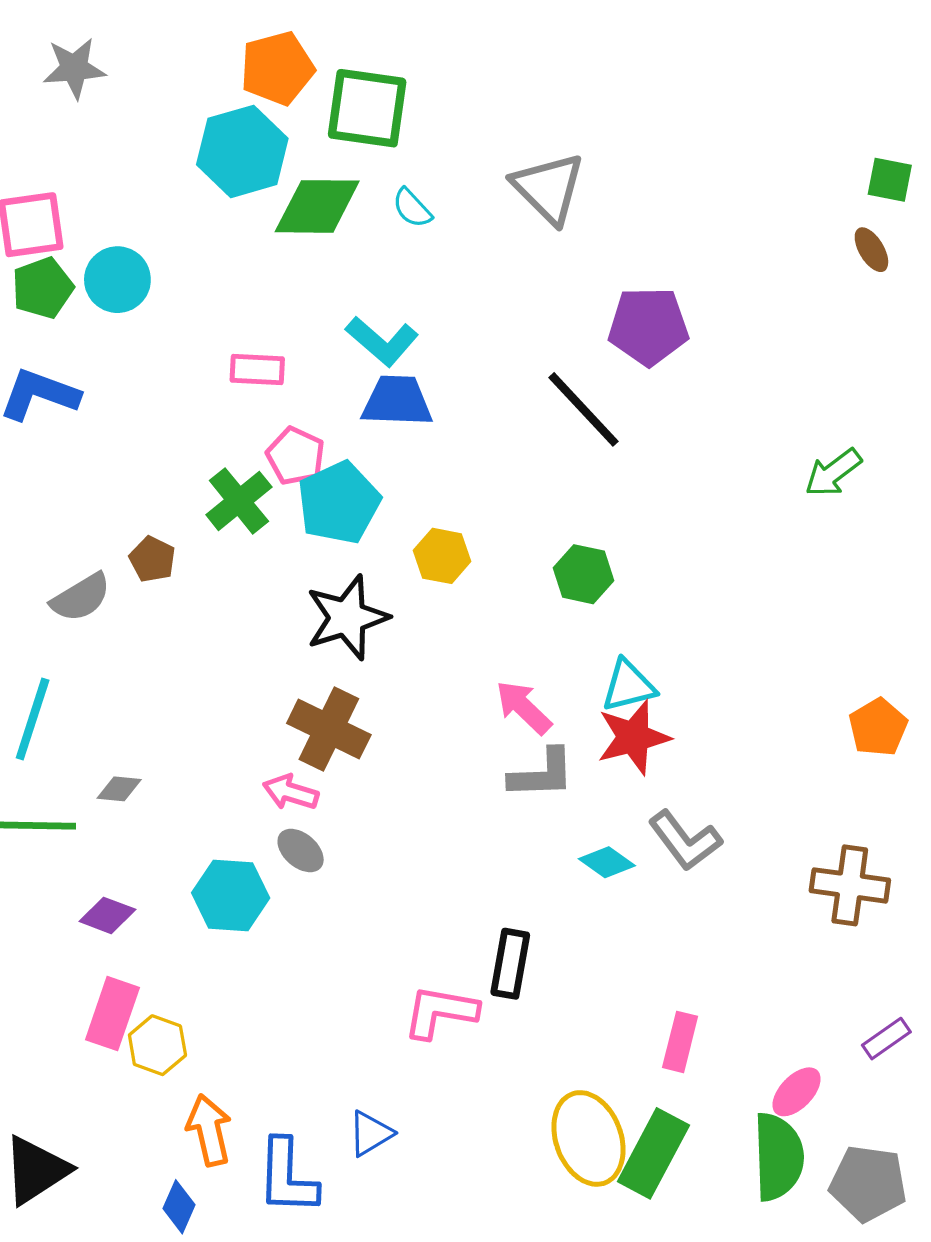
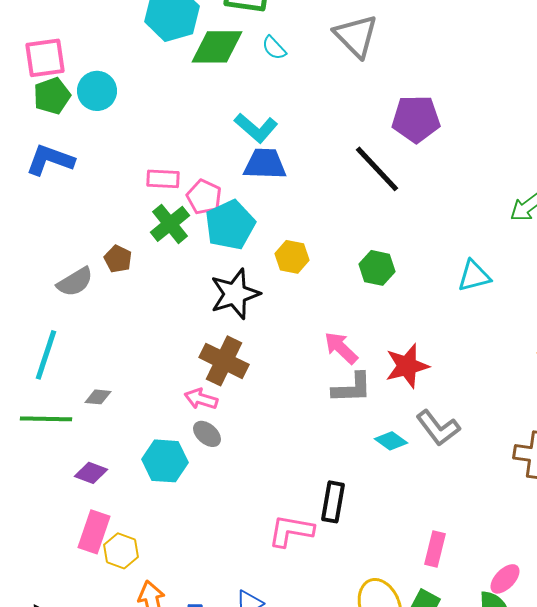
pink rectangle: (257, 369) -> (163, 179), moved
cyan triangle: (628, 686) -> (474, 276), moved

